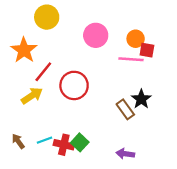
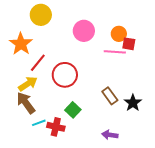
black star: (141, 99) -> (133, 103), moved
brown arrow: (18, 141) -> (26, 103), moved, size x1.6
green square: (80, 142) -> (73, 110), moved

